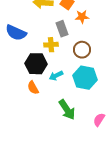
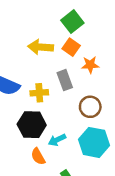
yellow cross: (51, 45) -> (39, 93), moved
orange semicircle: (33, 88) -> (38, 156), moved

